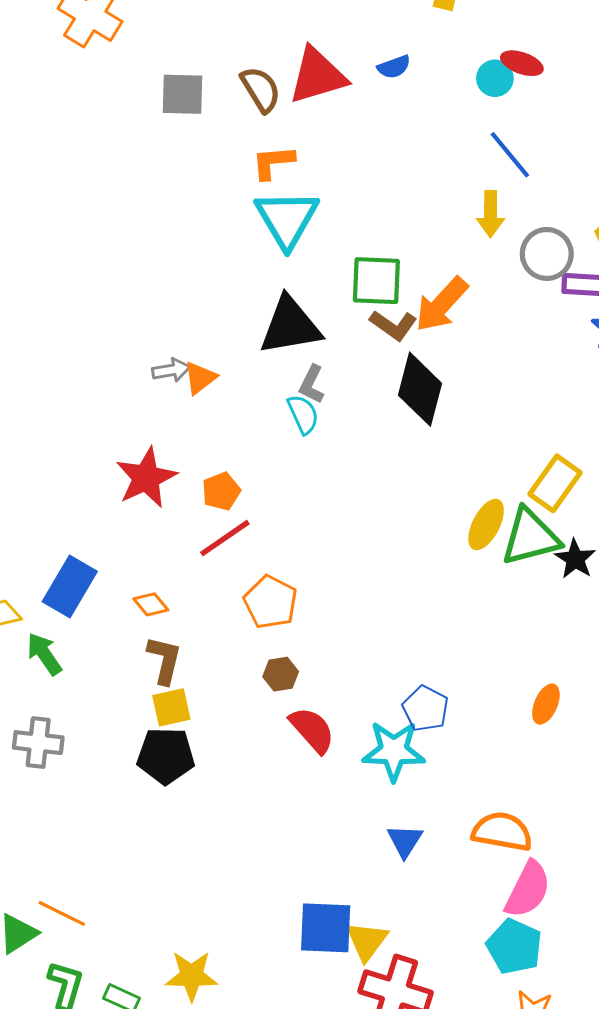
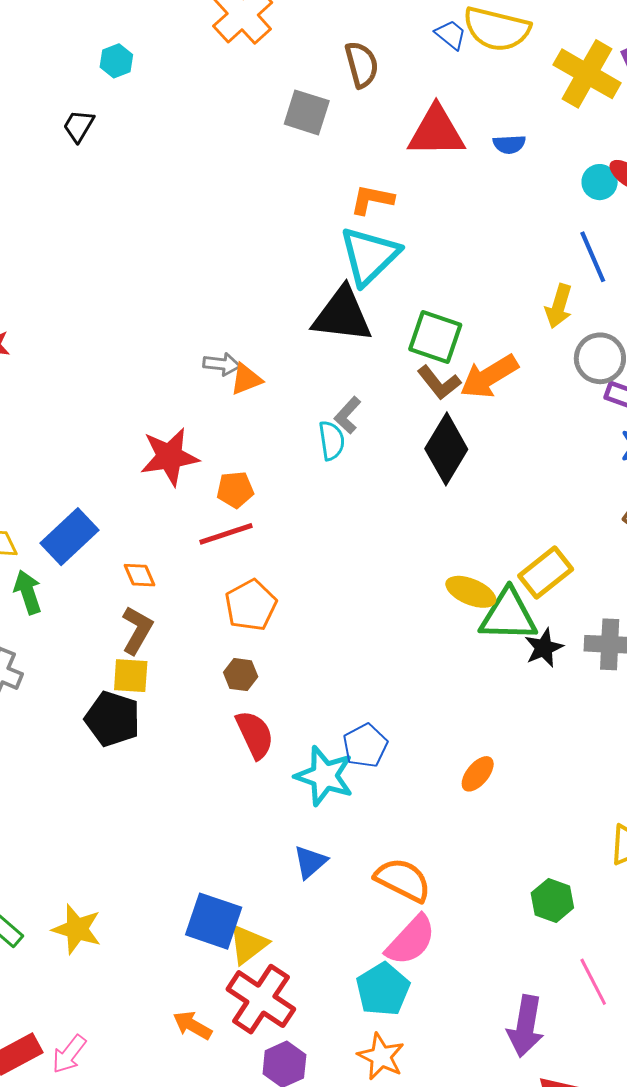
brown semicircle: (261, 89) -> (362, 64), moved
black triangle: (290, 326) -> (342, 315), moved
yellow ellipse: (486, 524) -> (471, 592), turned 69

